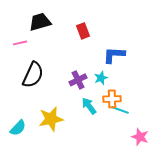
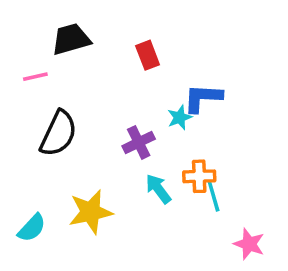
cyan star: (101, 78) -> (180, 118), moved
cyan line: (120, 110) -> (213, 196), turned 54

